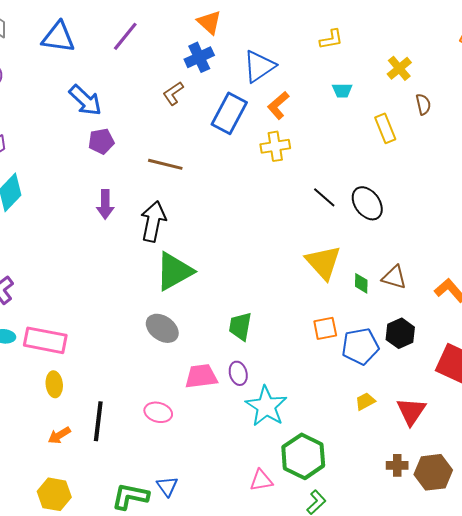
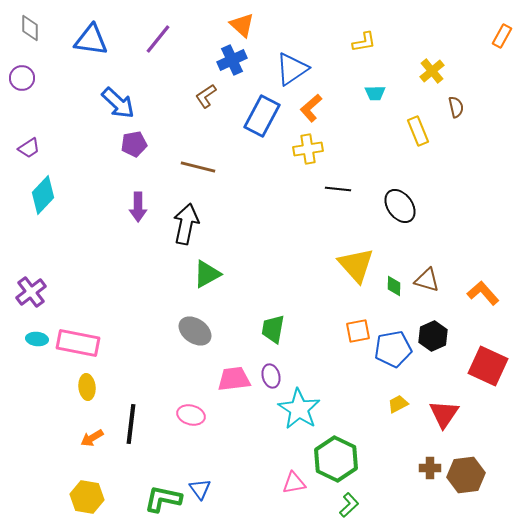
black line: (324, 197) -> (338, 189), moved, turned -35
green triangle: (174, 271) -> (207, 274), size x0.7

